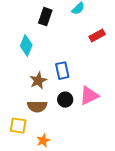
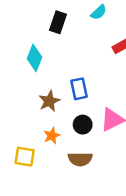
brown semicircle: (37, 107) -> (80, 159), moved
orange star: (43, 141) -> (52, 136), moved

